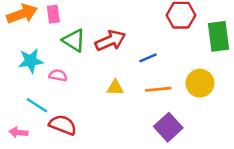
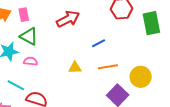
green triangle: (74, 40) -> (29, 36), moved
red arrow: (110, 41) -> (68, 19), moved
yellow circle: (200, 83) -> (141, 77), moved

